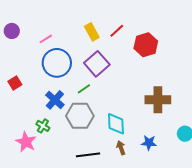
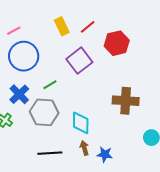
purple square: (97, 64) -> (79, 61), moved
blue star: (149, 143) -> (105, 154), moved

